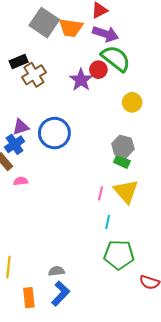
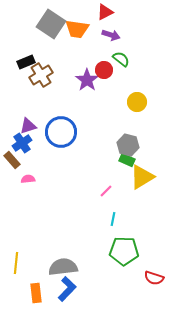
purple arrow: (106, 34) -> (111, 35), size x0.7
green semicircle: (116, 58) -> (121, 59), size x0.6
yellow triangle: (126, 191) -> (142, 177), moved, turned 40
pink line: (100, 193) -> (106, 191), turned 32
gray semicircle: (56, 271) -> (63, 267), size x1.8

